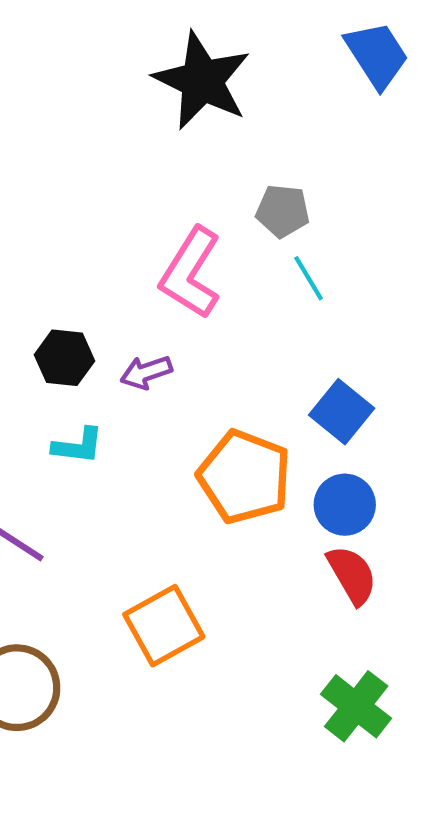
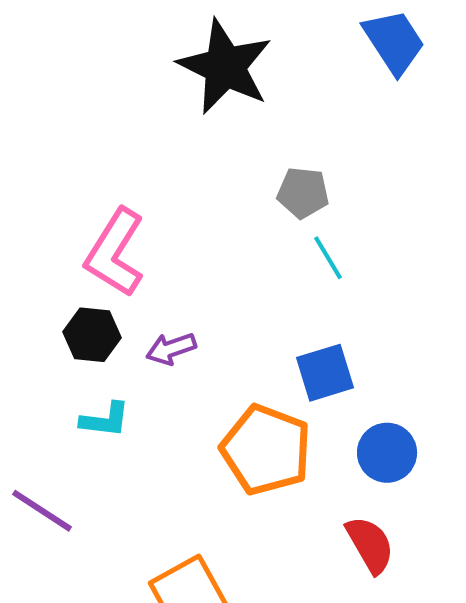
pink L-shape: (191, 273) -> (115, 253), moved
blue square: (342, 412) -> (325, 373), moved, turned 34
blue circle: (345, 505) -> (387, 453), moved

